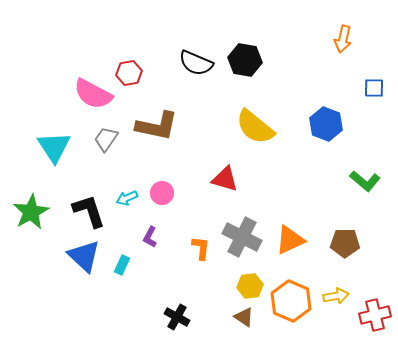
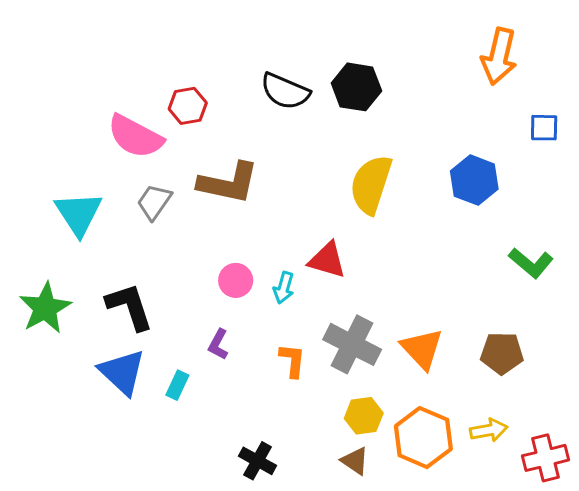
orange arrow: (343, 39) -> (499, 56), size x1.4
yellow semicircle: (255, 127) -> (371, 184), turned 69
cyan arrow: (127, 198) -> (284, 288), moved, turned -50
orange triangle: (290, 240) -> (422, 349), turned -48

